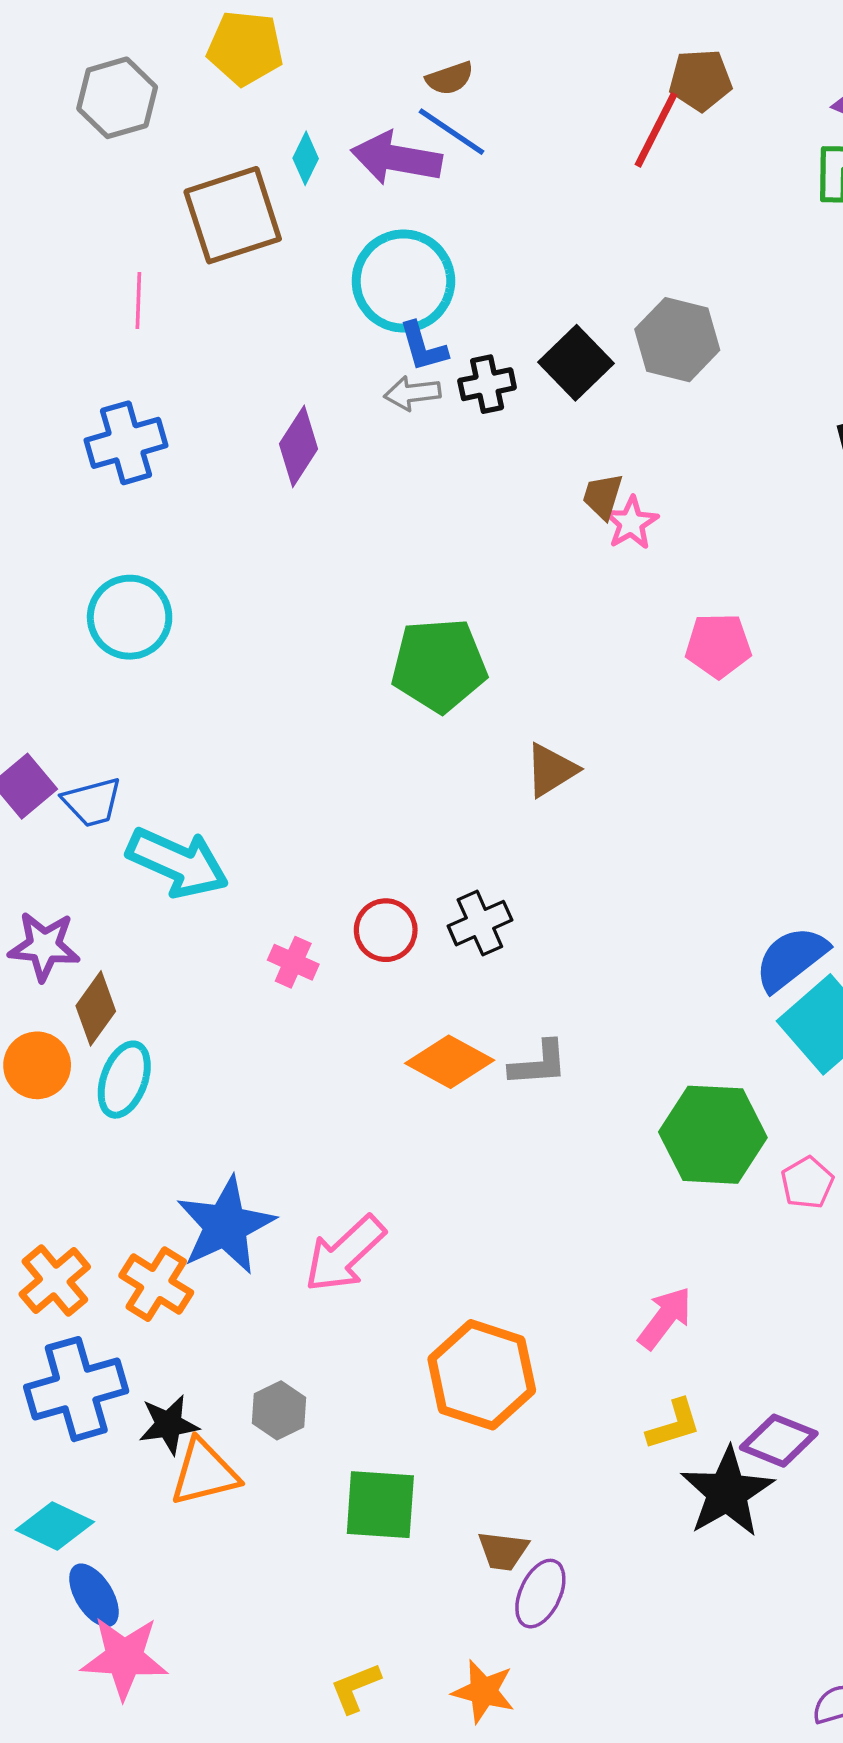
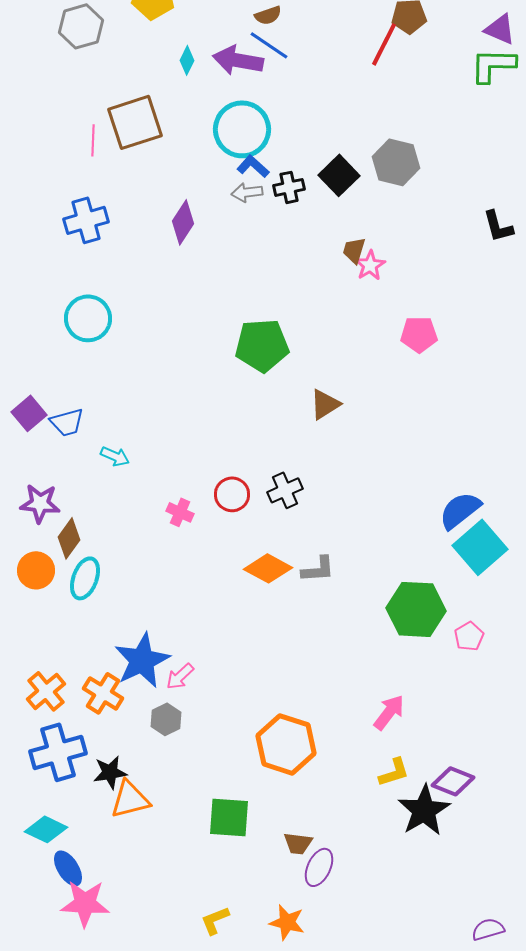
brown square: (233, 215) -> (135, 122), moved
blue L-shape: (423, 347) -> (253, 166), turned 148
cyan arrow: (178, 863) -> (115, 456), size x0.5
pink arrow: (345, 1254) -> (180, 676), moved, size x0.6
gray hexagon: (279, 1410) -> (166, 719), moved

